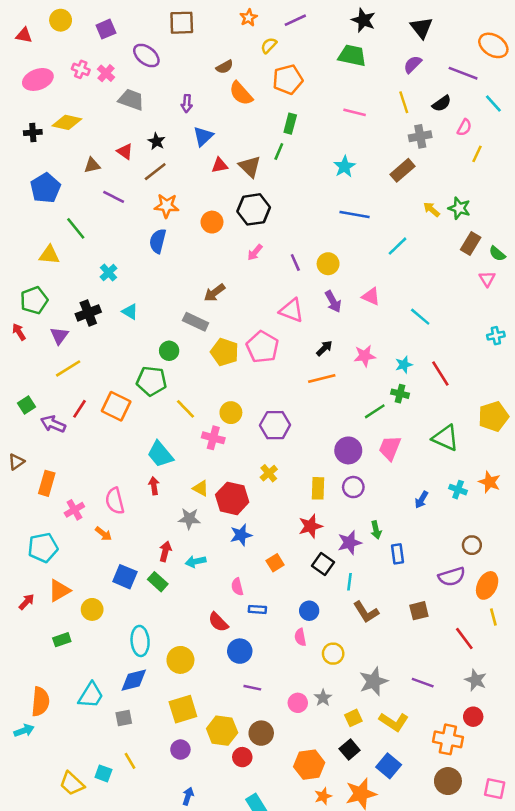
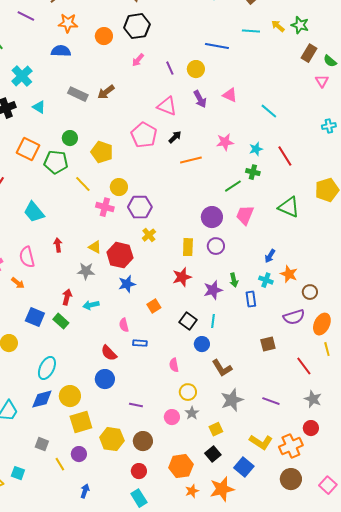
blue line: (355, 215) -> (217, 46), moved
blue semicircle: (158, 241) -> (61, 51), turned 78
cyan line: (397, 246) -> (251, 31), moved, turned 48
cyan cross: (109, 273) -> (22, 76), size x1.5
gray rectangle: (196, 322) -> (78, 94), moved
black arrow: (324, 348) -> (175, 137), moved
yellow pentagon: (225, 352) -> (102, 152), moved
orange square: (116, 406) -> (28, 149), moved
purple hexagon: (275, 425) -> (140, 207), moved
cyan trapezoid: (160, 454) -> (34, 212), moved
orange star: (490, 482) -> (289, 274), moved
cyan cross: (458, 490) -> (266, 280), moved
black square: (323, 564) -> (188, 321), moved
blue circle: (309, 611) -> (202, 344), moved
brown L-shape: (366, 612) -> (222, 368), moved
cyan ellipse: (140, 641) -> (47, 368), turned 30
blue circle: (240, 651) -> (105, 379), moved
yellow circle: (333, 654) -> (188, 392), moved
yellow circle: (180, 660) -> (70, 396), moved
gray square: (124, 718) -> (42, 444), moved, turned 32
yellow L-shape: (394, 722) -> (261, 442), moved
orange cross: (448, 739) -> (291, 446), turned -35
red circle: (242, 757) -> (139, 471), moved
yellow line: (130, 761) -> (60, 464), moved
pink square: (495, 789) -> (328, 485), turned 30

